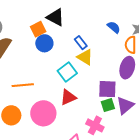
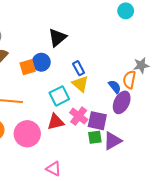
black triangle: (55, 17) -> (57, 38), turned 42
blue semicircle: (114, 27) -> (115, 87), moved
orange square: (38, 29) -> (28, 67), moved
pink cross: (95, 125) -> (79, 116), moved

